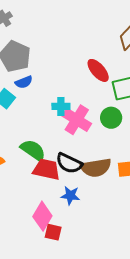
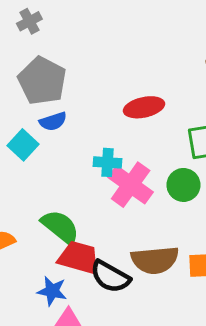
red ellipse: (98, 70) -> (144, 107), moved, turned -65
black semicircle: (69, 163) -> (110, 277), moved
blue star: (70, 196) -> (52, 291), moved

